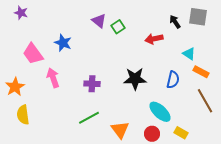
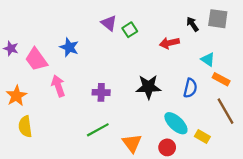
purple star: (21, 13) -> (11, 48), moved
yellow rectangle: (181, 133) -> (202, 136), moved

